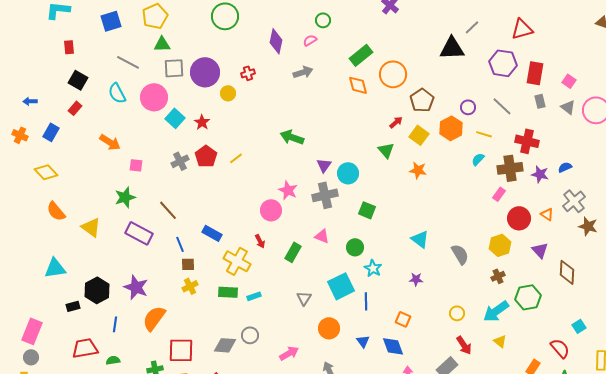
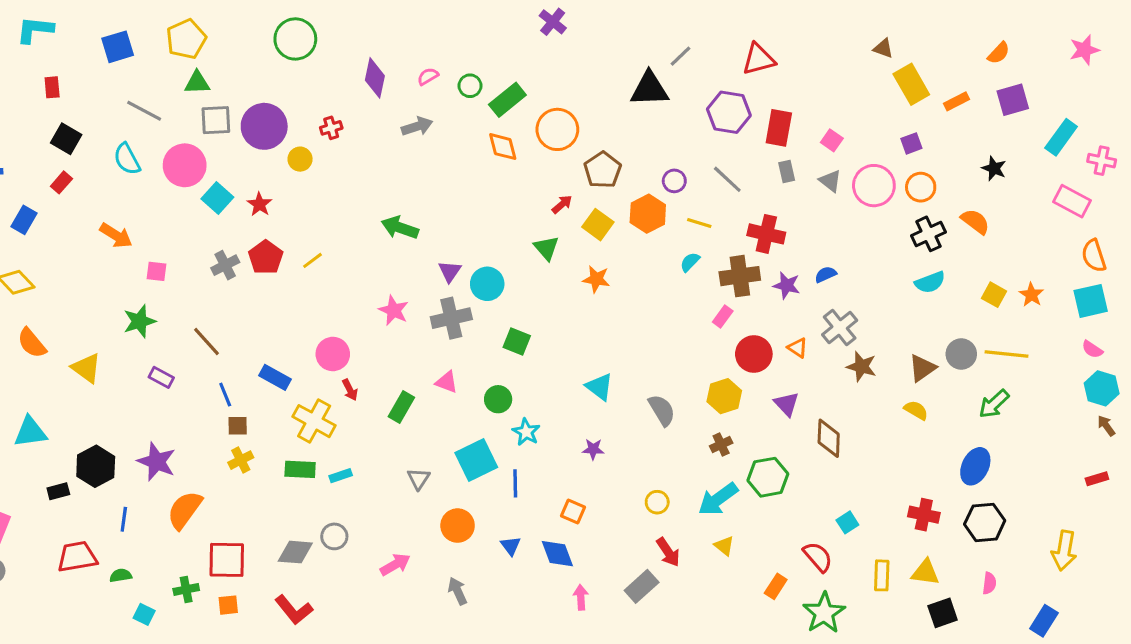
green circle: (323, 20) -> (470, 86), moved
pink circle: (271, 210) -> (333, 354), moved
purple rectangle: (139, 233) -> (161, 377), size x0.6

